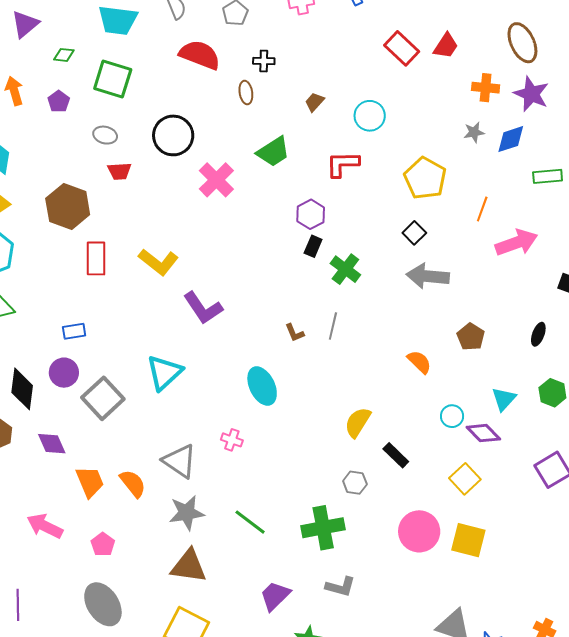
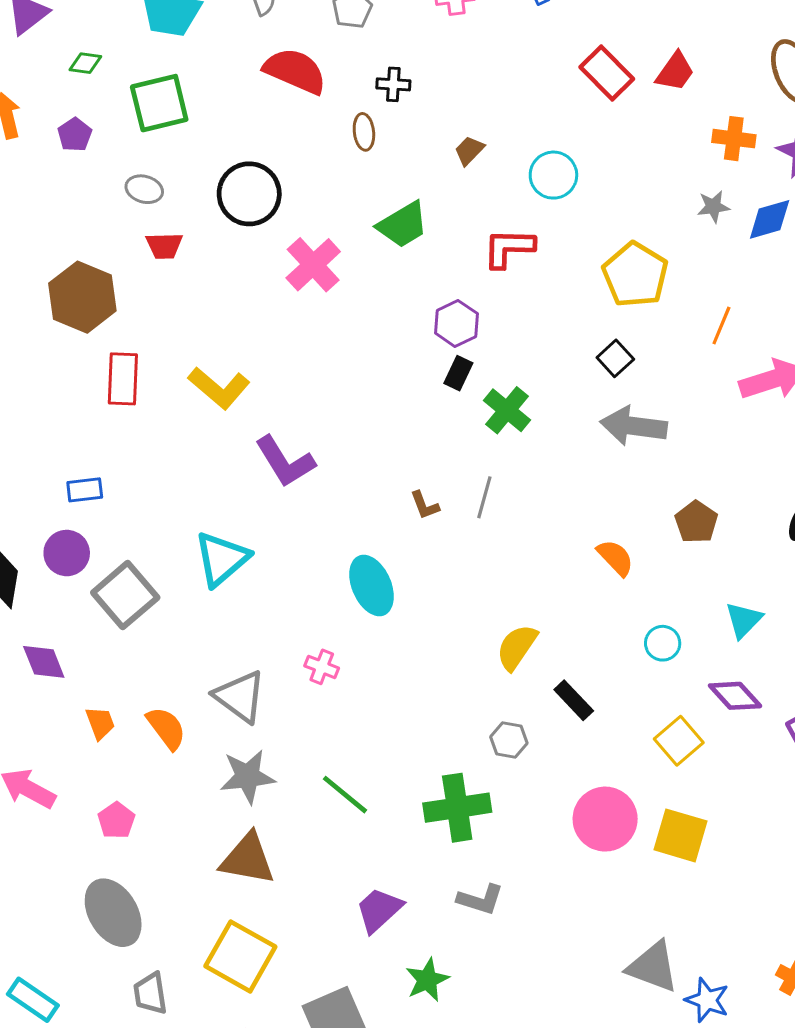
green square: (113, 79) -> (159, 103), turned -33
purple diamond: (483, 433) -> (735, 696), moved
orange trapezoid: (90, 482) -> (100, 723), size x0.7

